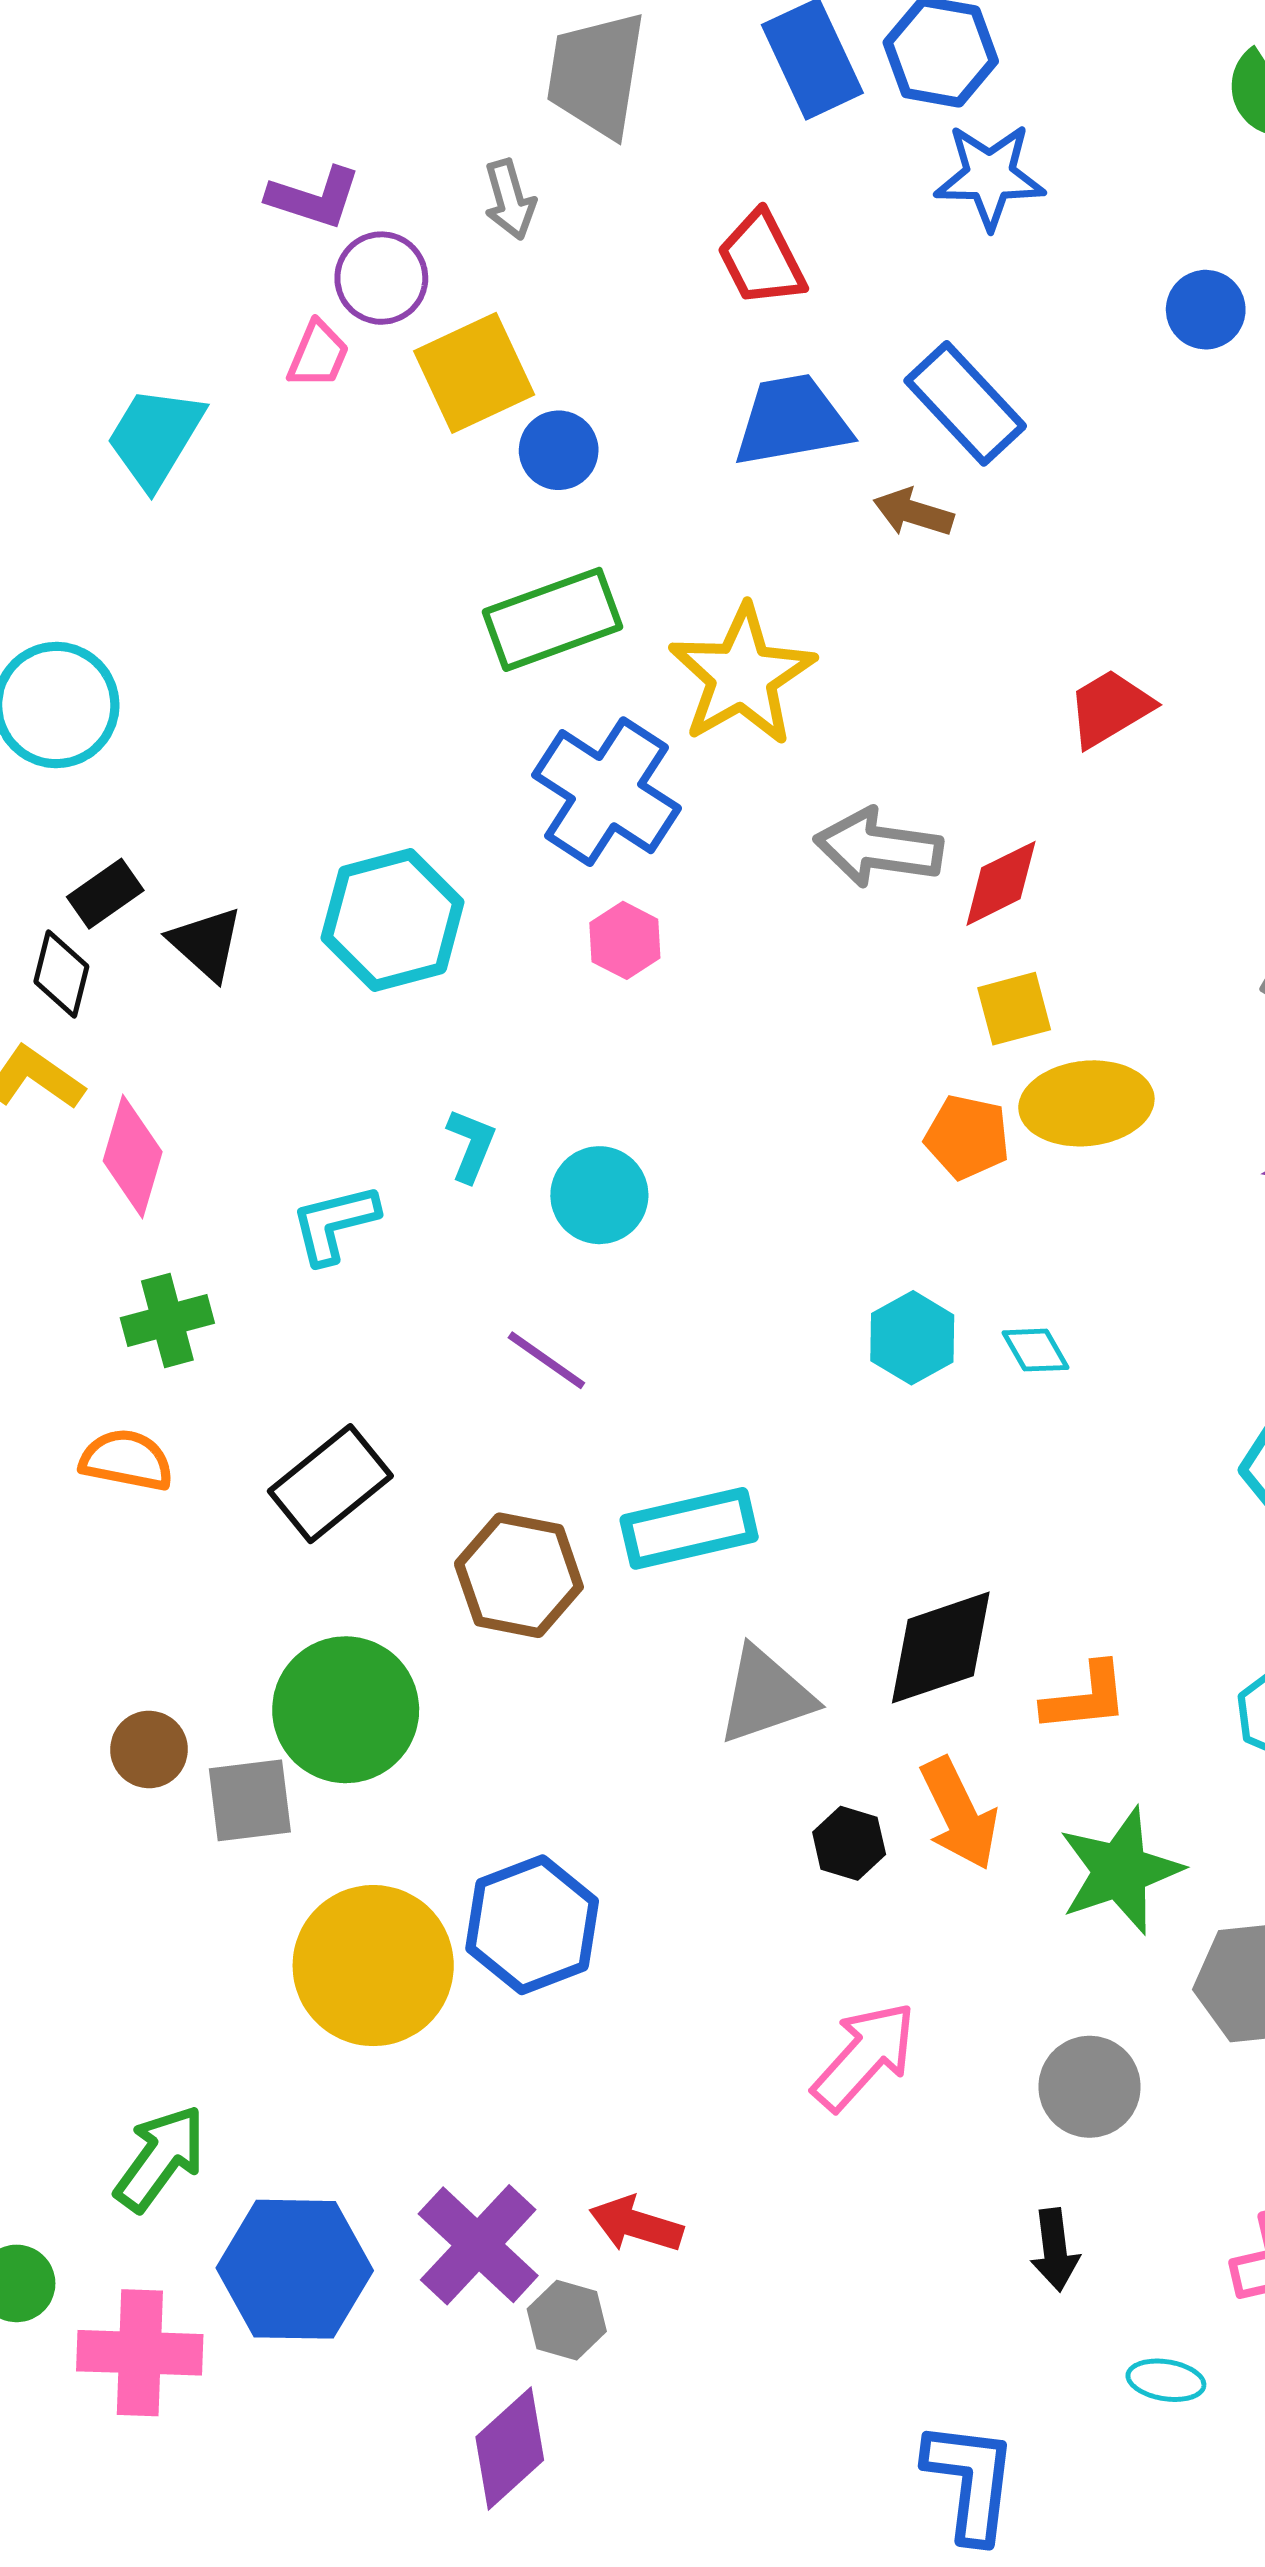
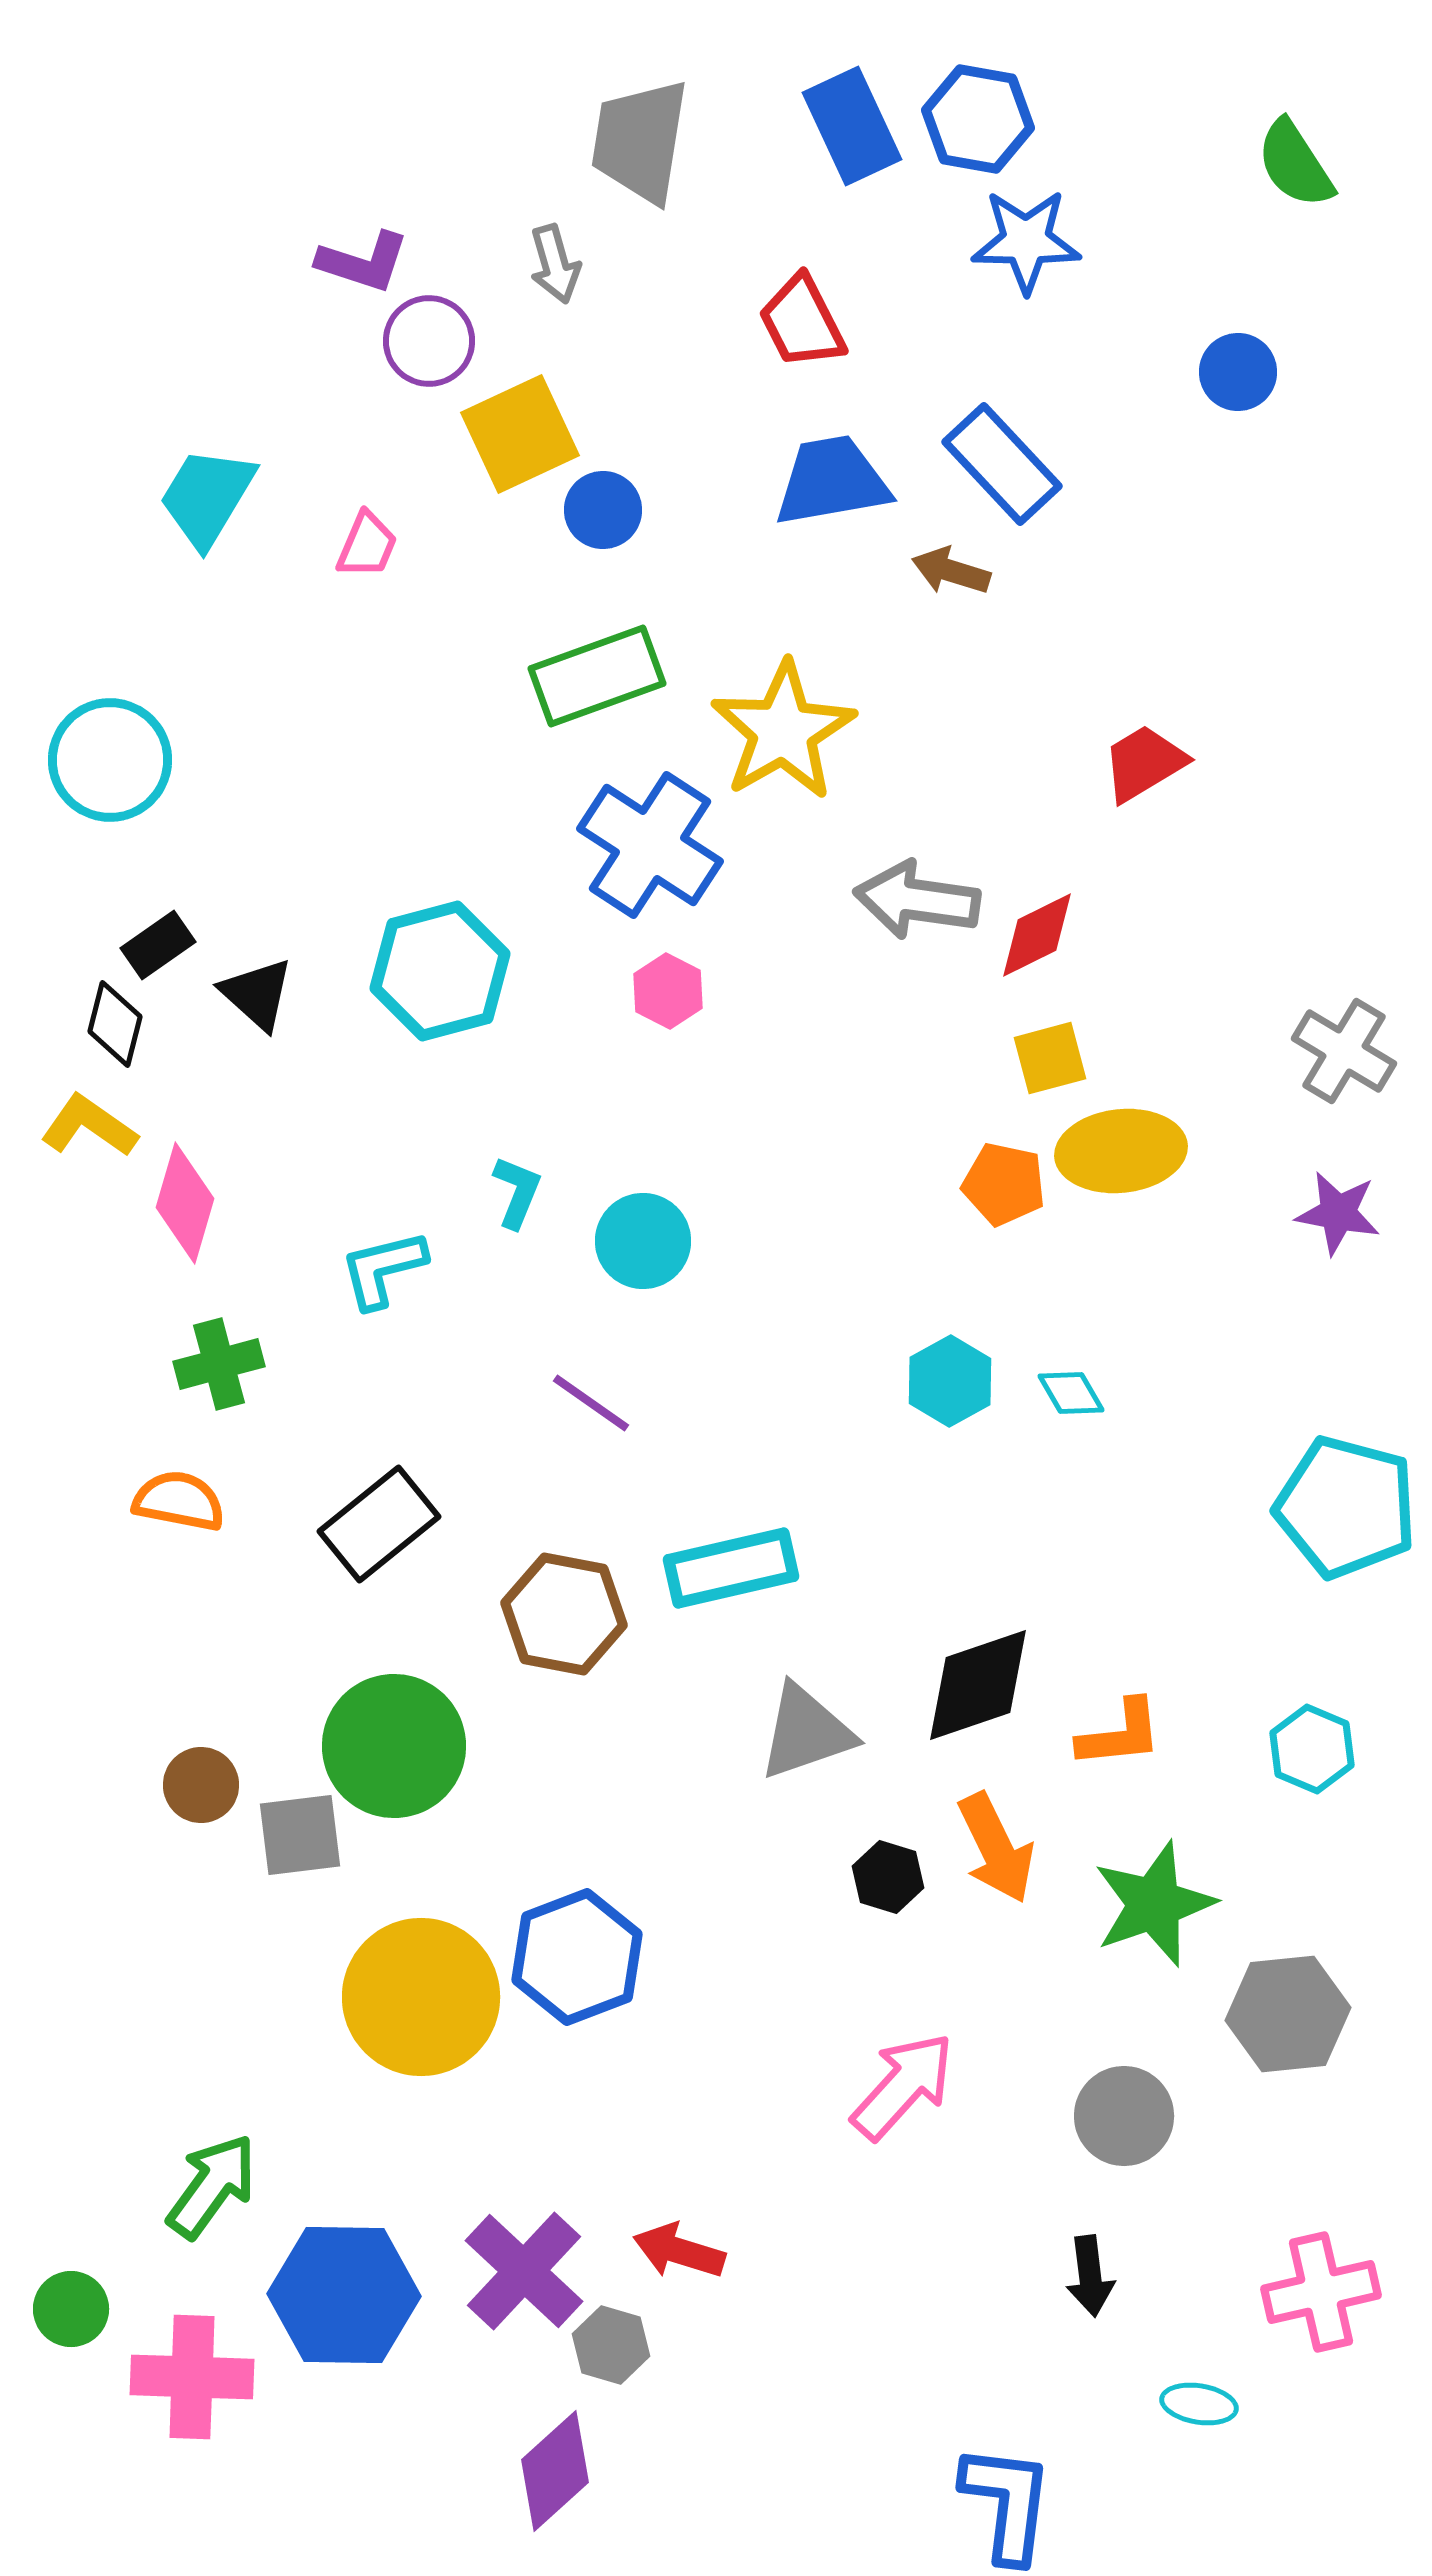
pink trapezoid: (318, 354) -> (367, 545), moved

